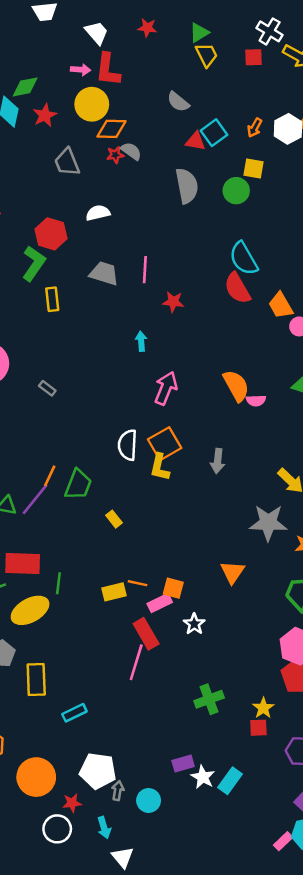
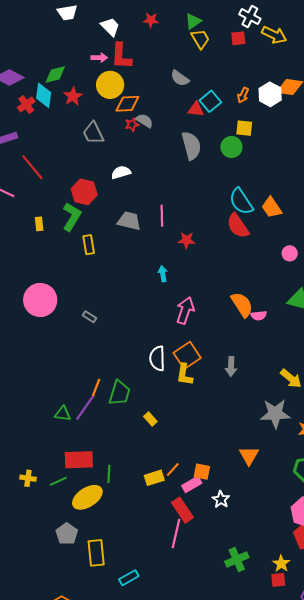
orange trapezoid: (281, 305) -> (272, 207), moved
orange line: (137, 583) -> (173, 470), turned -56

